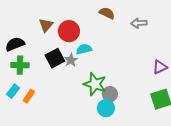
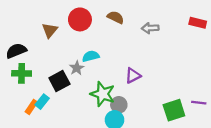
red circle: (69, 31) -> (80, 19), moved
black square: (55, 58) -> (59, 81), moved
purple triangle: (160, 67) -> (133, 76), moved
cyan rectangle: (13, 91) -> (42, 102), moved

